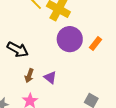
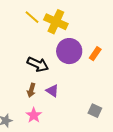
black arrow: (18, 49) -> (38, 64), moved

